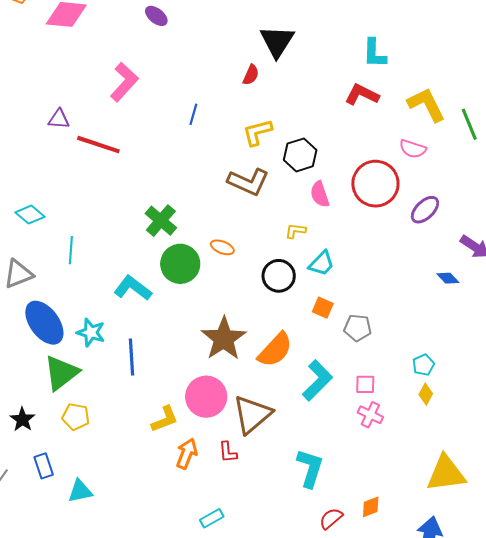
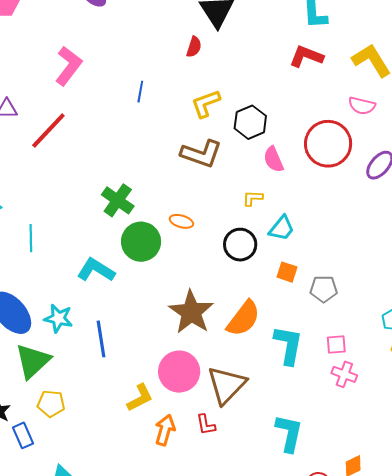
red line: (98, 145) -> (48, 131), turned -60
cyan L-shape: (317, 380) -> (288, 345), turned -30
blue rectangle: (44, 466) -> (23, 435), moved

